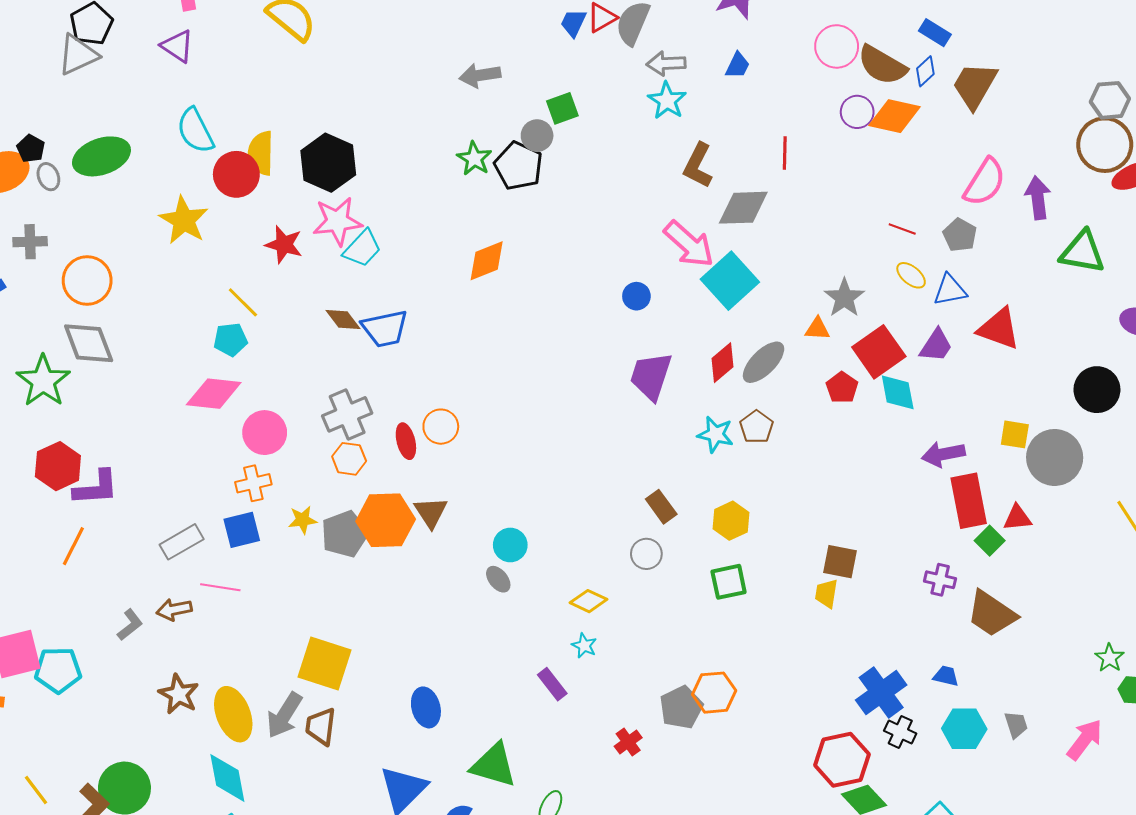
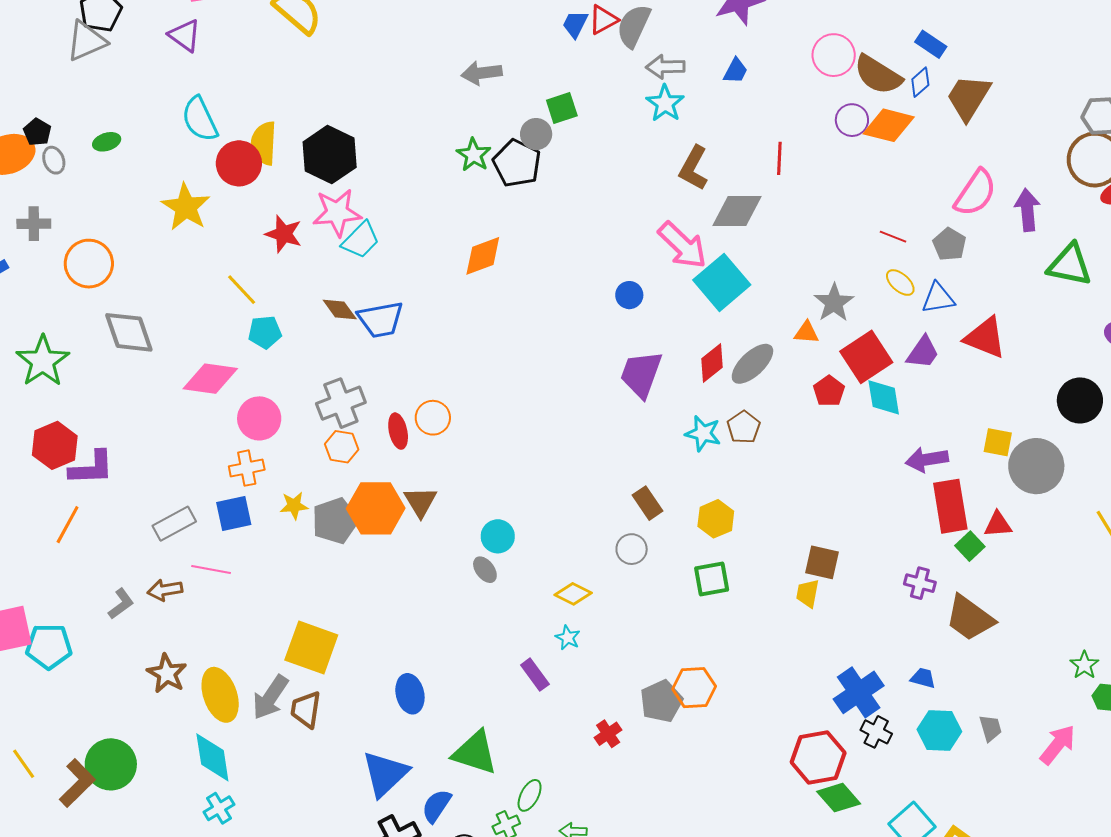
green ellipse: (101, 156) -> (107, 142), size x0.5
cyan pentagon: (231, 340) -> (265, 332), moved
gray diamond: (89, 343) -> (129, 332), moved

